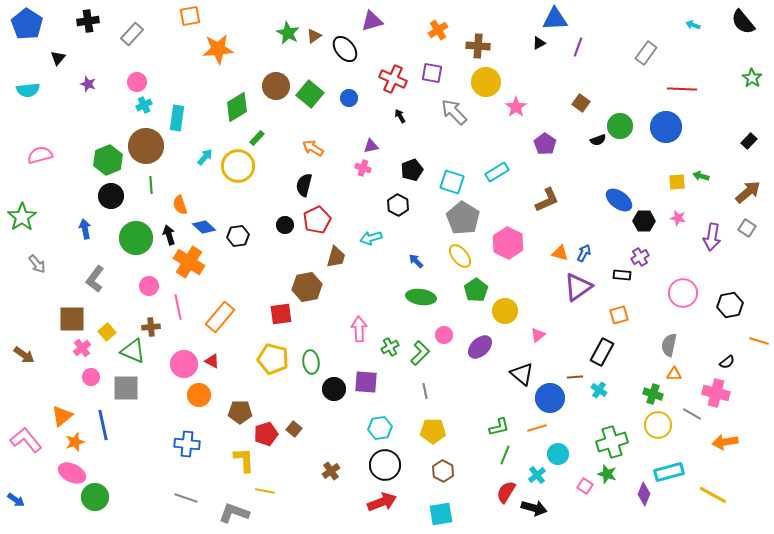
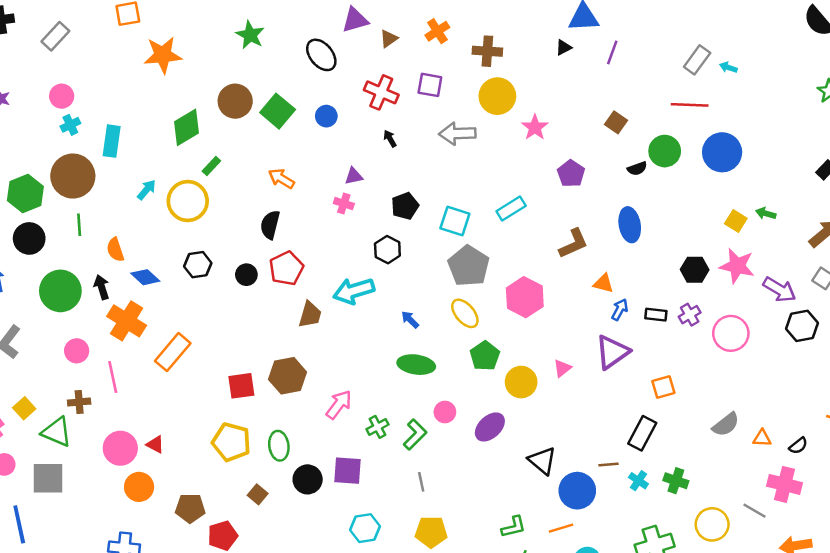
cyan arrow: (693, 25) -> (728, 67), moved
brown triangle: (314, 36) -> (389, 39), moved
red line: (682, 89) -> (690, 105), moved
gray arrow: (454, 112) -> (457, 134), turned -48
yellow square: (677, 182) -> (736, 221), turned 36
blue ellipse: (619, 200) -> (630, 225), moved, turned 44
pink star: (678, 218) -> (737, 266), size x1.8
black hexagon: (238, 236) -> (198, 265), moved
purple arrow: (712, 237) -> (780, 290), turned -68
cyan arrow: (371, 238) -> (354, 291), size x1.5
orange triangle: (560, 253) -> (603, 283), moved
black rectangle: (622, 275) -> (656, 315), moved
brown hexagon: (307, 287) -> (288, 376), moved
pink circle: (683, 293) -> (731, 333), moved
black hexagon: (730, 305) -> (802, 326), moved
orange rectangle: (220, 317) -> (173, 352), moved
pink arrow: (359, 329) -> (339, 405), turned 40
pink triangle: (538, 335) -> (562, 368), moved
gray semicircle: (669, 345) -> (726, 424), turned -140
orange triangle: (674, 374) -> (762, 438), moved
green cross: (653, 394) -> (676, 481), moved
brown square: (294, 429) -> (258, 494), moved

